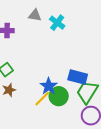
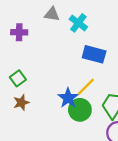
blue rectangle: (78, 77) -> (94, 54), moved
yellow line: (42, 98) -> (86, 87), moved

